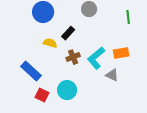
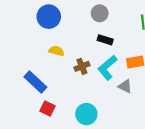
black rectangle: (68, 33) -> (105, 40), moved, turned 64
cyan circle: (67, 90) -> (86, 114), moved

